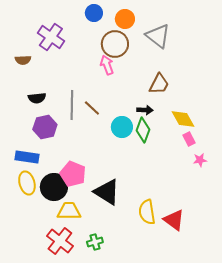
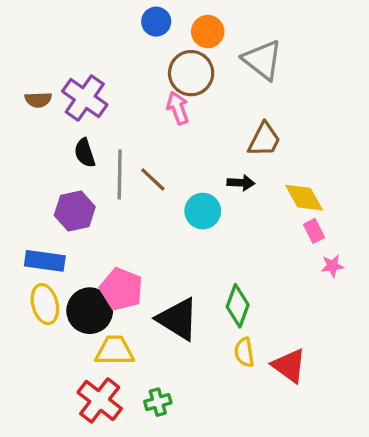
purple cross: (51, 37) -> (85, 98), moved
black semicircle: (37, 98) -> (85, 153), moved, turned 78
green diamond: (143, 130) -> (238, 306), moved
yellow semicircle: (147, 212) -> (244, 352), size x0.7

